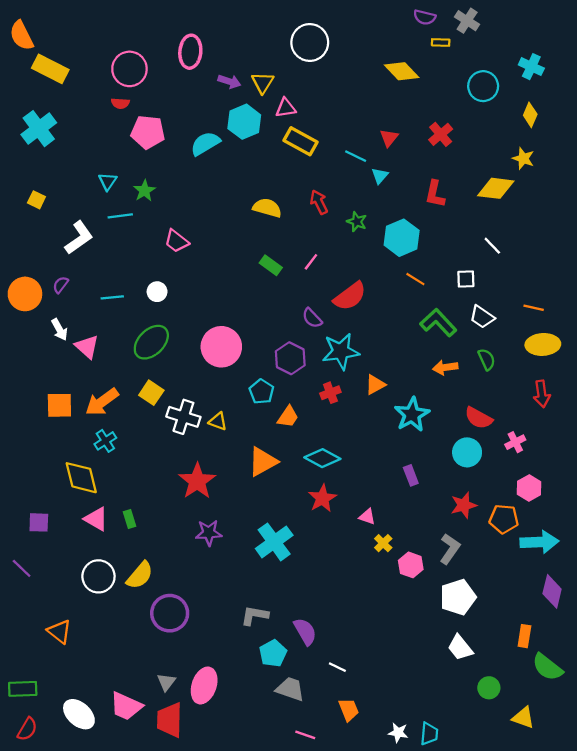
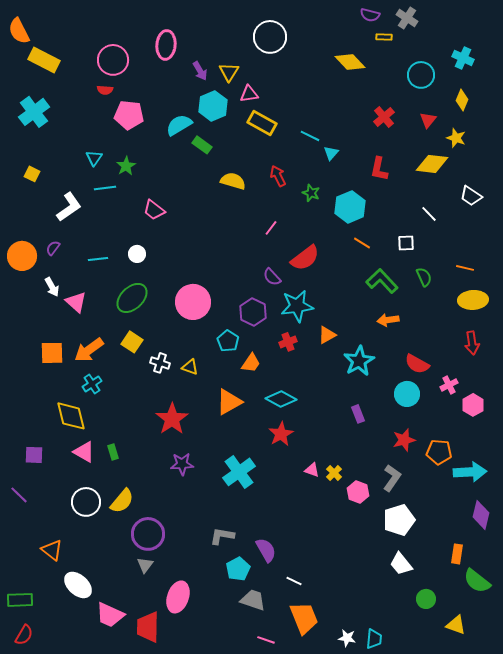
purple arrow: (229, 82) -> (200, 71), turned 42
red triangle: (389, 138) -> (428, 120), moved
green rectangle: (271, 265) -> (202, 145), moved
white trapezoid: (482, 317) -> (471, 196), moved
green semicircle: (487, 359) -> (424, 277), moved
white cross: (183, 417) -> (160, 363), size x0.7
pink hexagon: (529, 488) -> (473, 405), moved
pink triangle: (367, 517) -> (312, 470), moved
gray triangle: (166, 682) -> (145, 565), moved
orange trapezoid: (349, 710) -> (304, 618), size x1.6
white ellipse: (79, 714) -> (78, 585), moved

